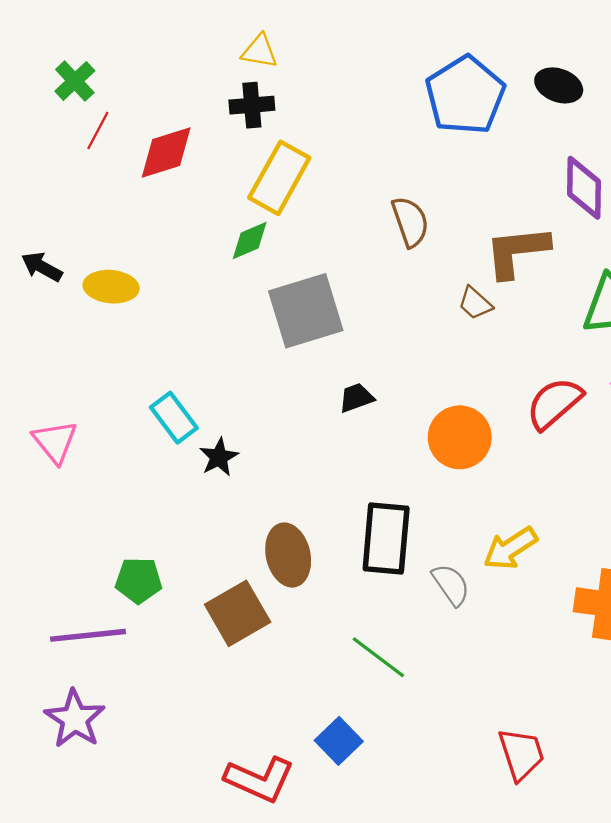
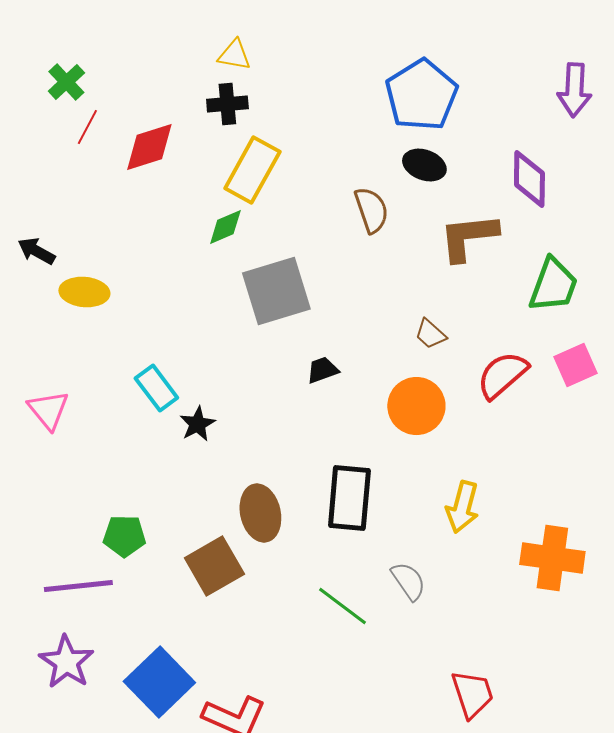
black ellipse: (559, 85) -> (424, 165), moved
yellow ellipse: (111, 287) -> (84, 292), moved
brown trapezoid: (475, 303) -> (430, 334), moved
yellow arrow: (510, 548) -> (462, 507), turned -42
gray semicircle: (451, 585) -> (408, 581), moved
blue square: (339, 741) -> (159, 682), moved, size x1.6

